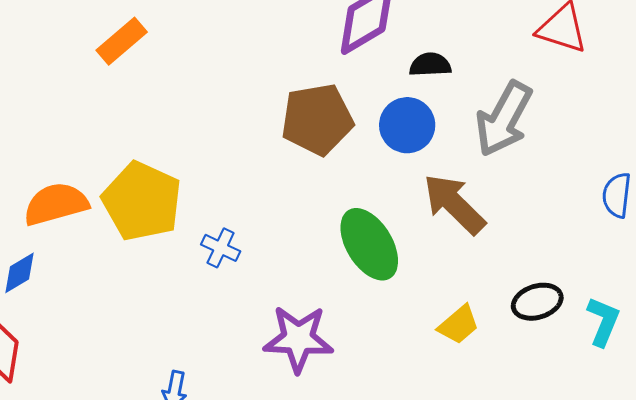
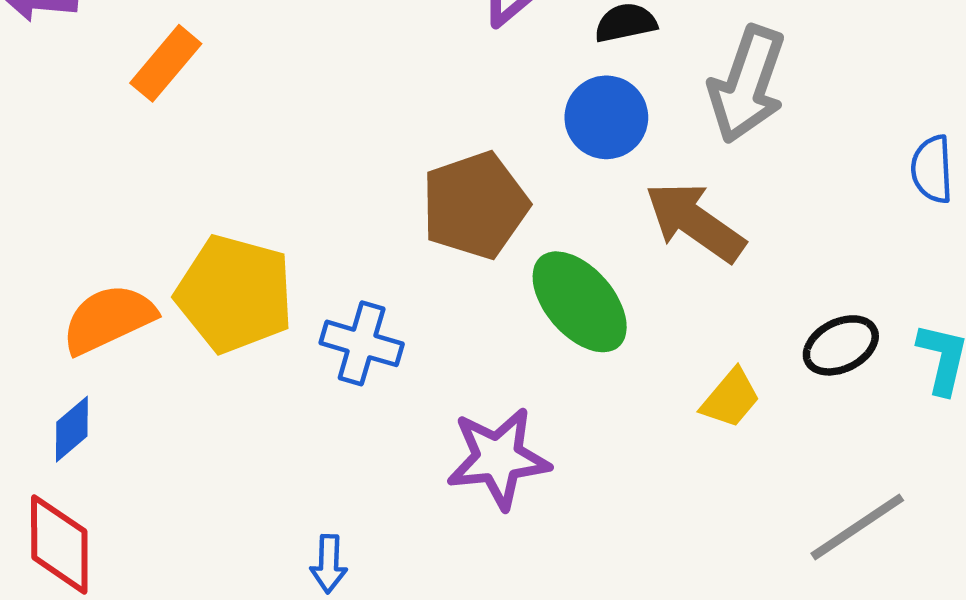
brown pentagon: (317, 119) -> (475, 205), moved
blue cross: (221, 248) -> (362, 343), size x1.4

